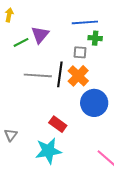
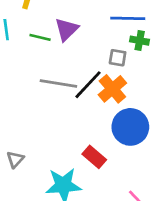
green line: (21, 42) -> (40, 37), turned 35
black line: (60, 74) -> (88, 85), turned 30
red rectangle: (58, 124) -> (94, 157), moved

